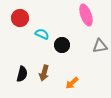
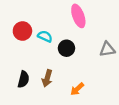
pink ellipse: (86, 15) -> (78, 16), moved
red circle: (20, 18) -> (22, 31), moved

